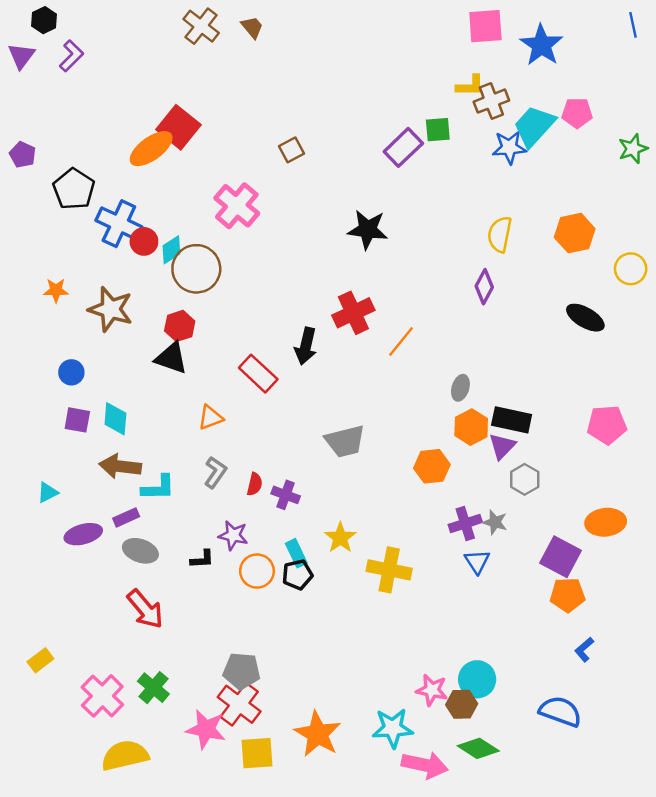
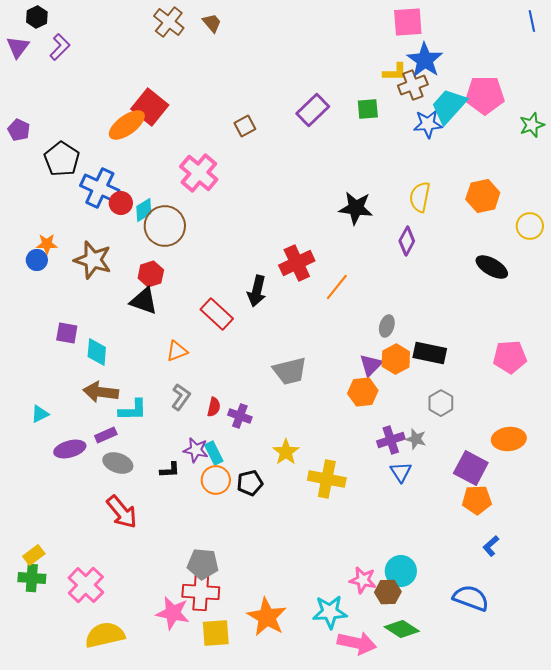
blue star: (541, 45) -> (425, 60), moved
pink pentagon: (577, 113) -> (485, 95), size x1.5
purple rectangle: (403, 147) -> (313, 110), moved
black star: (368, 230) -> (356, 208), moved
blue circle: (71, 372) -> (37, 260), moved
purple square: (77, 420) -> (67, 333), moved
purple triangle: (502, 446) -> (371, 365), moved
cyan rectangle: (296, 553) -> (214, 453), moved
green cross: (153, 688) -> (32, 578), moved, turned -36
red cross: (239, 704) -> (201, 592), turned -33

